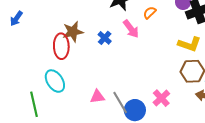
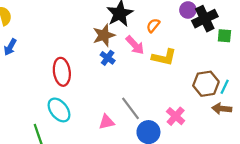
brown star: (73, 32) -> (104, 35), moved
yellow L-shape: (189, 44) -> (164, 57), moved
gray line: (120, 103) -> (131, 108), moved

